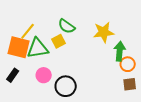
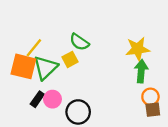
yellow star: (104, 32) -> (138, 49), moved
green triangle: (38, 48) -> (45, 68), turned -35
orange circle: (128, 64) -> (150, 97), moved
black rectangle: (13, 75) -> (37, 99), moved

